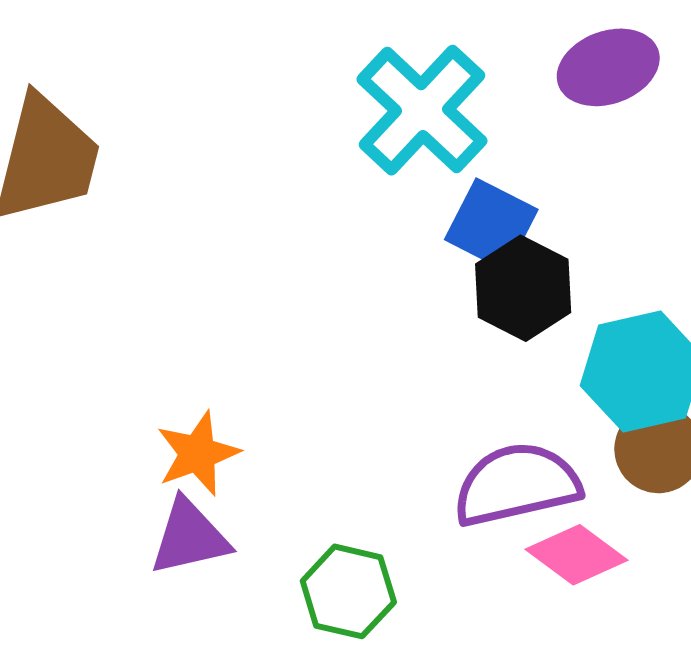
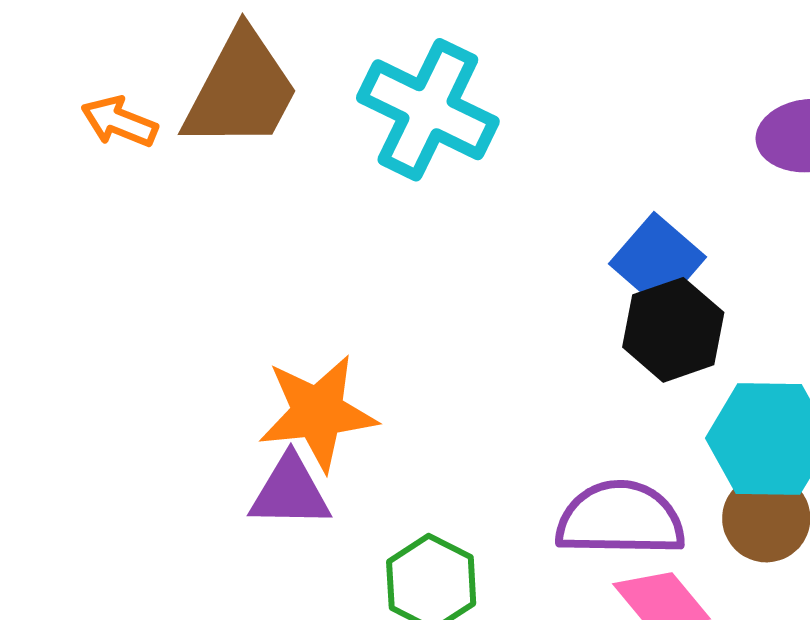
cyan cross: (422, 110) -> (428, 110), moved, turned -31
orange star: (198, 454) -> (318, 413), size x1.4

